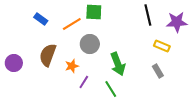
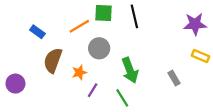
black line: (148, 15) -> (134, 16), moved
blue rectangle: (41, 19) -> (37, 32), moved
yellow rectangle: (162, 46) -> (200, 56), moved
purple circle: (14, 63) -> (15, 84), moved

